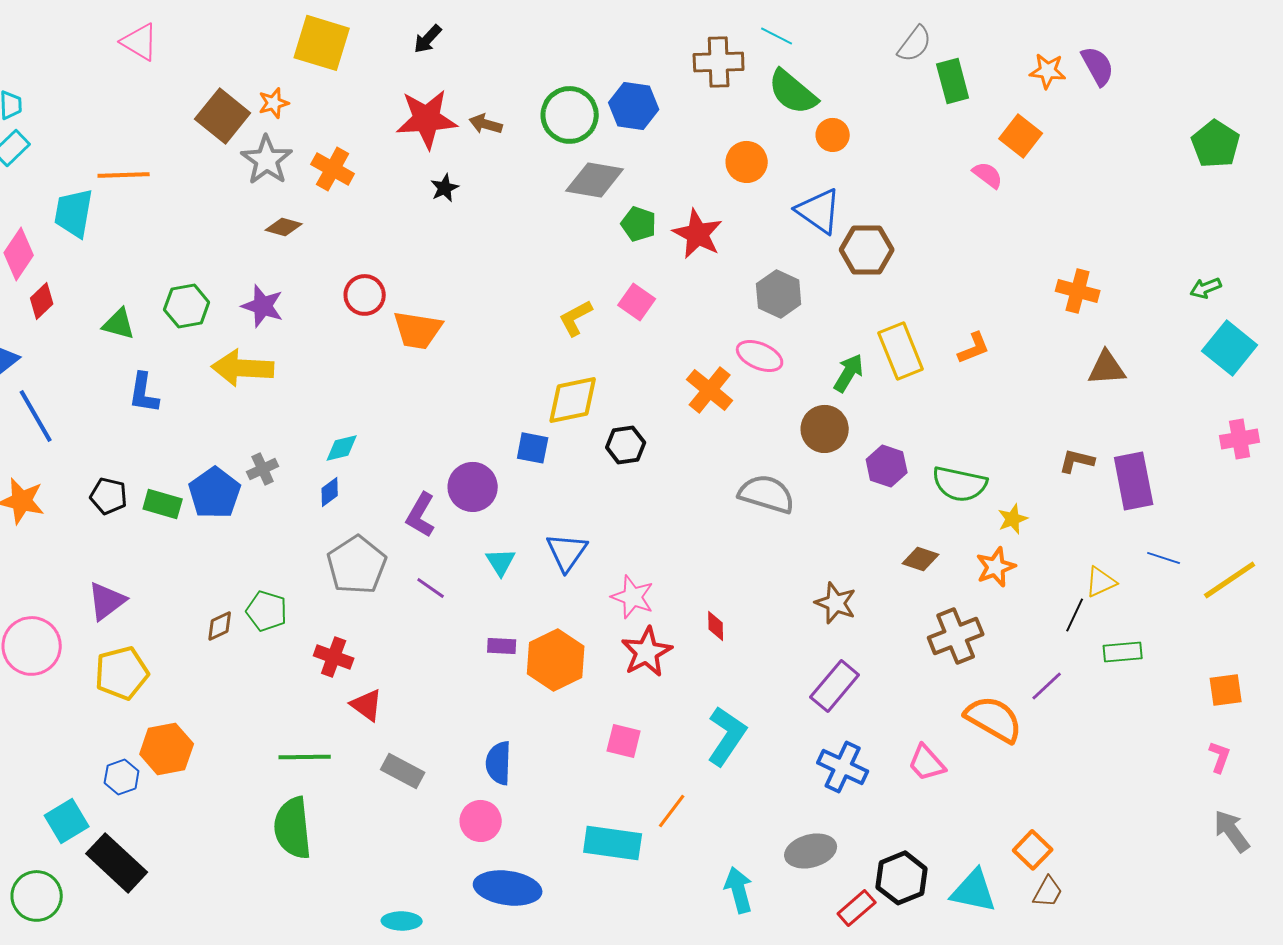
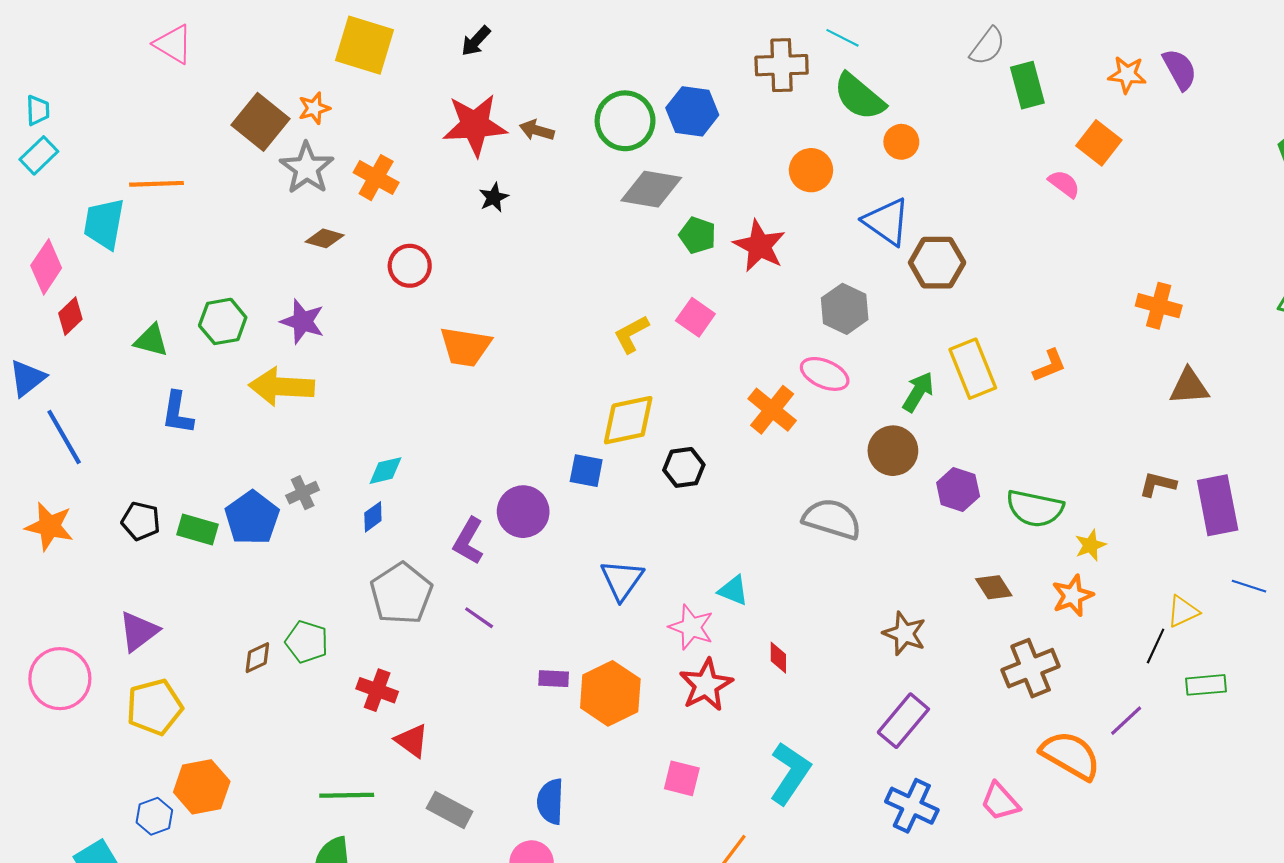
red circle: (365, 295) -> (410, 266), moved
brown diamond: (921, 559) -> (994, 587), turned 39
cyan triangle: (501, 562) -> (733, 590), moved, turned -36

